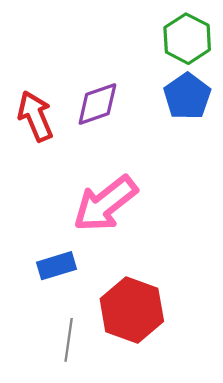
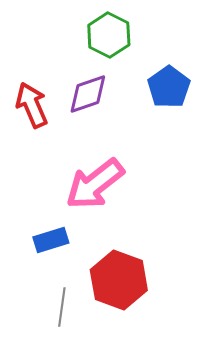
green hexagon: (187, 39) -> (109, 35), moved

